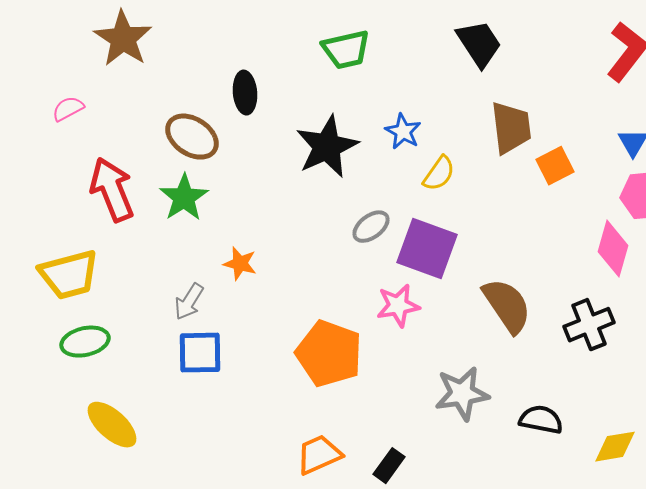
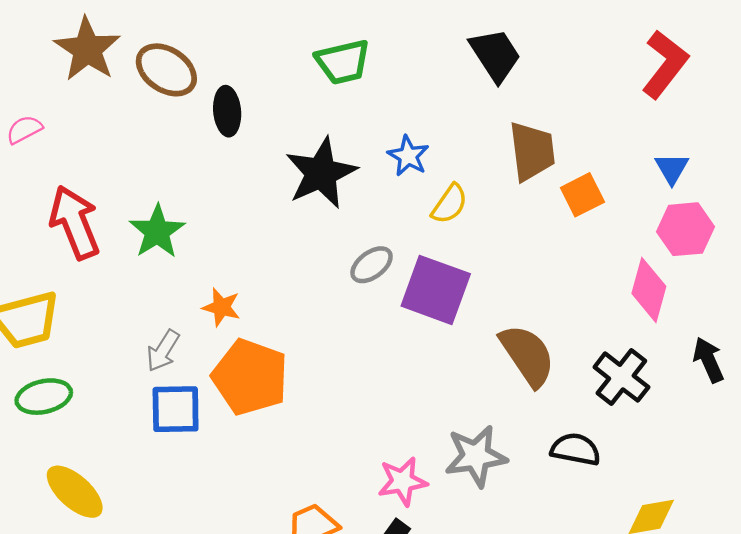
brown ellipse: (192, 137) -> (166, 70), moved
pink star: (398, 306) -> (402, 481), moved
black cross: (589, 325) -> (621, 377), turned -30
orange pentagon: (329, 354) -> (250, 377), moved
black semicircle: (541, 420) -> (576, 449), moved

